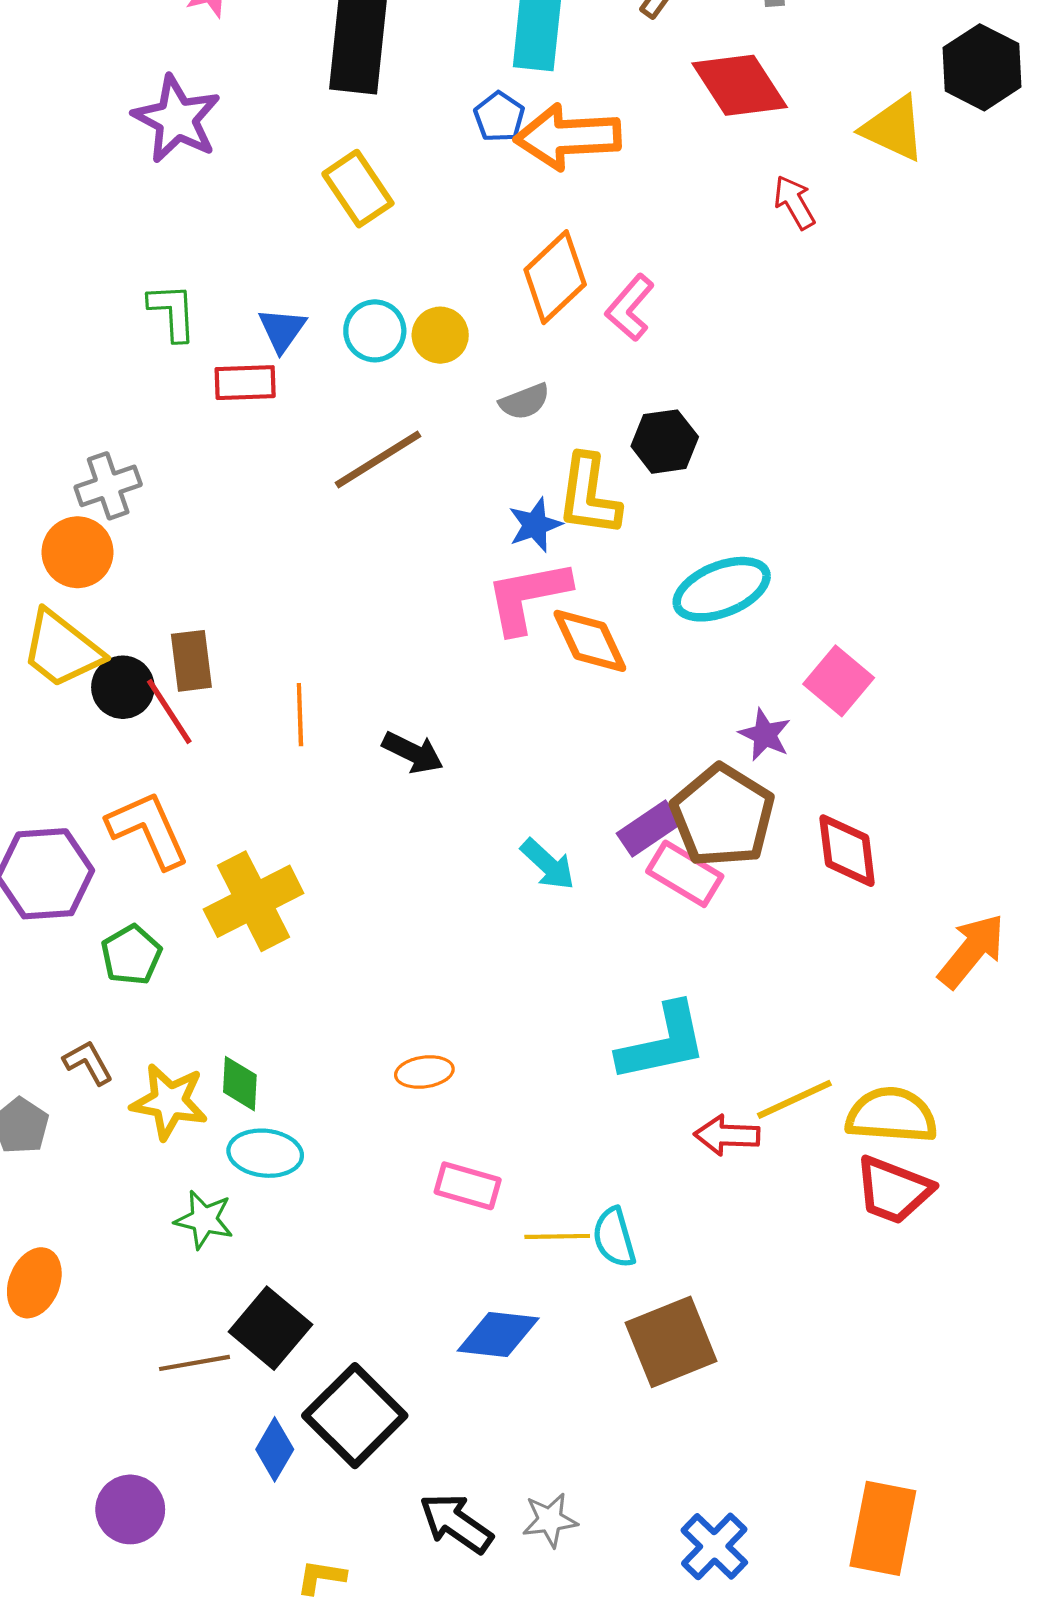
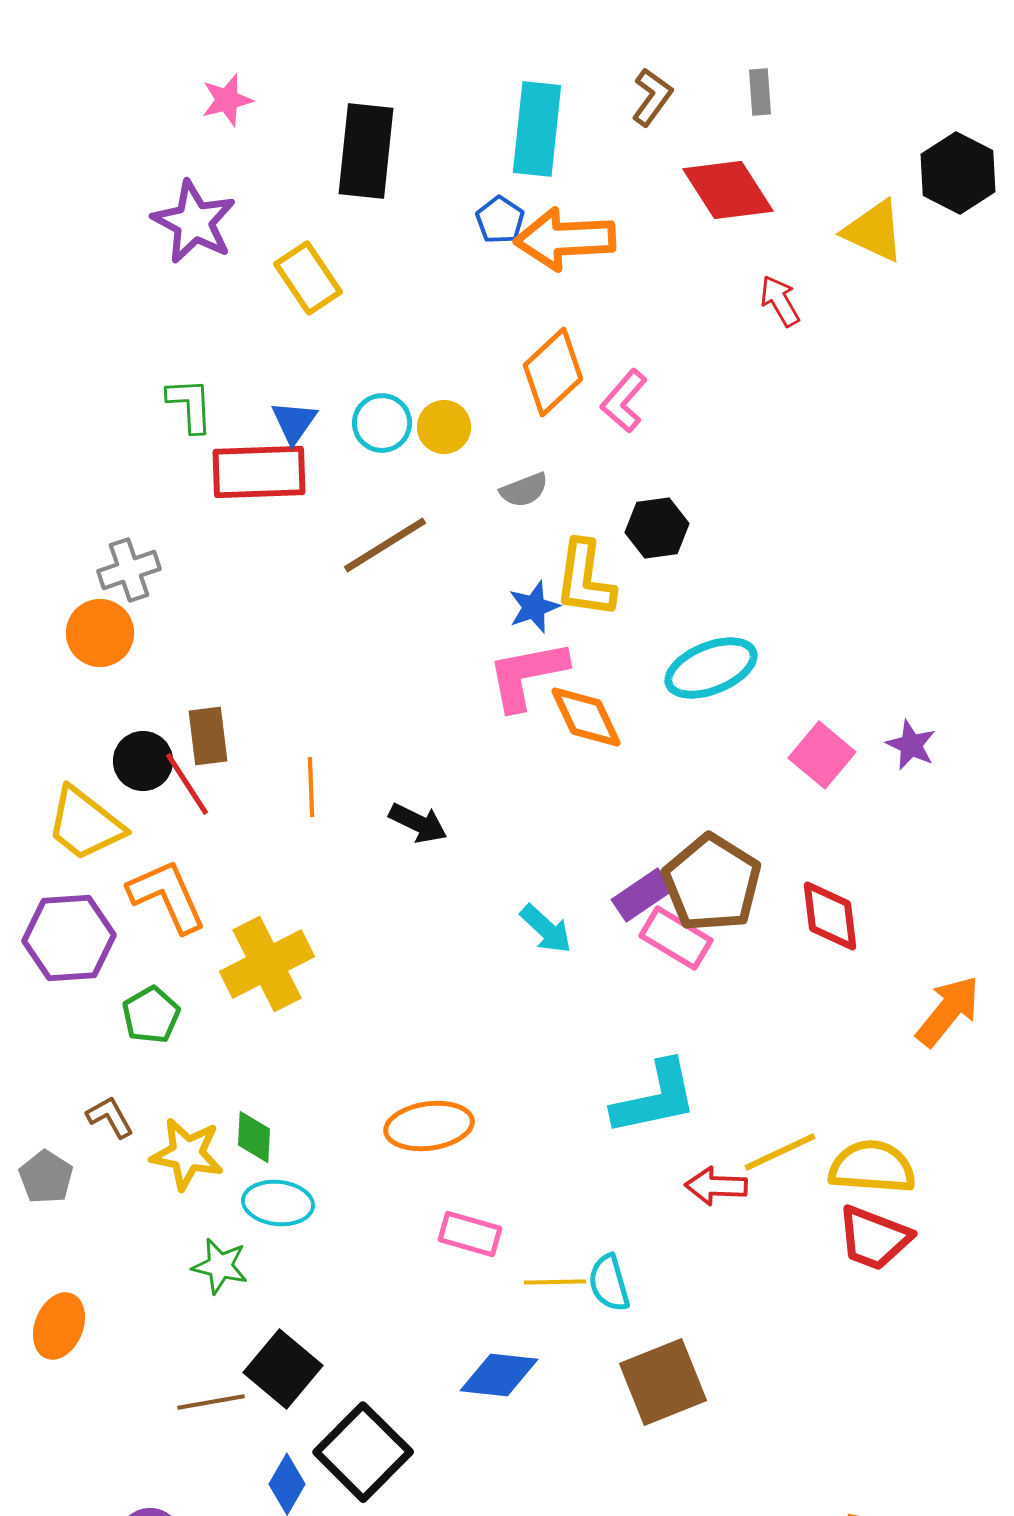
yellow rectangle: (358, 189) -> (308, 278), moved
red rectangle: (245, 383) -> (259, 472), size x1.6
yellow trapezoid: (62, 649) -> (85, 824), moved
purple star: (765, 735) -> (911, 745), moved
orange ellipse: (424, 1072) -> (429, 1126), size x1.6

